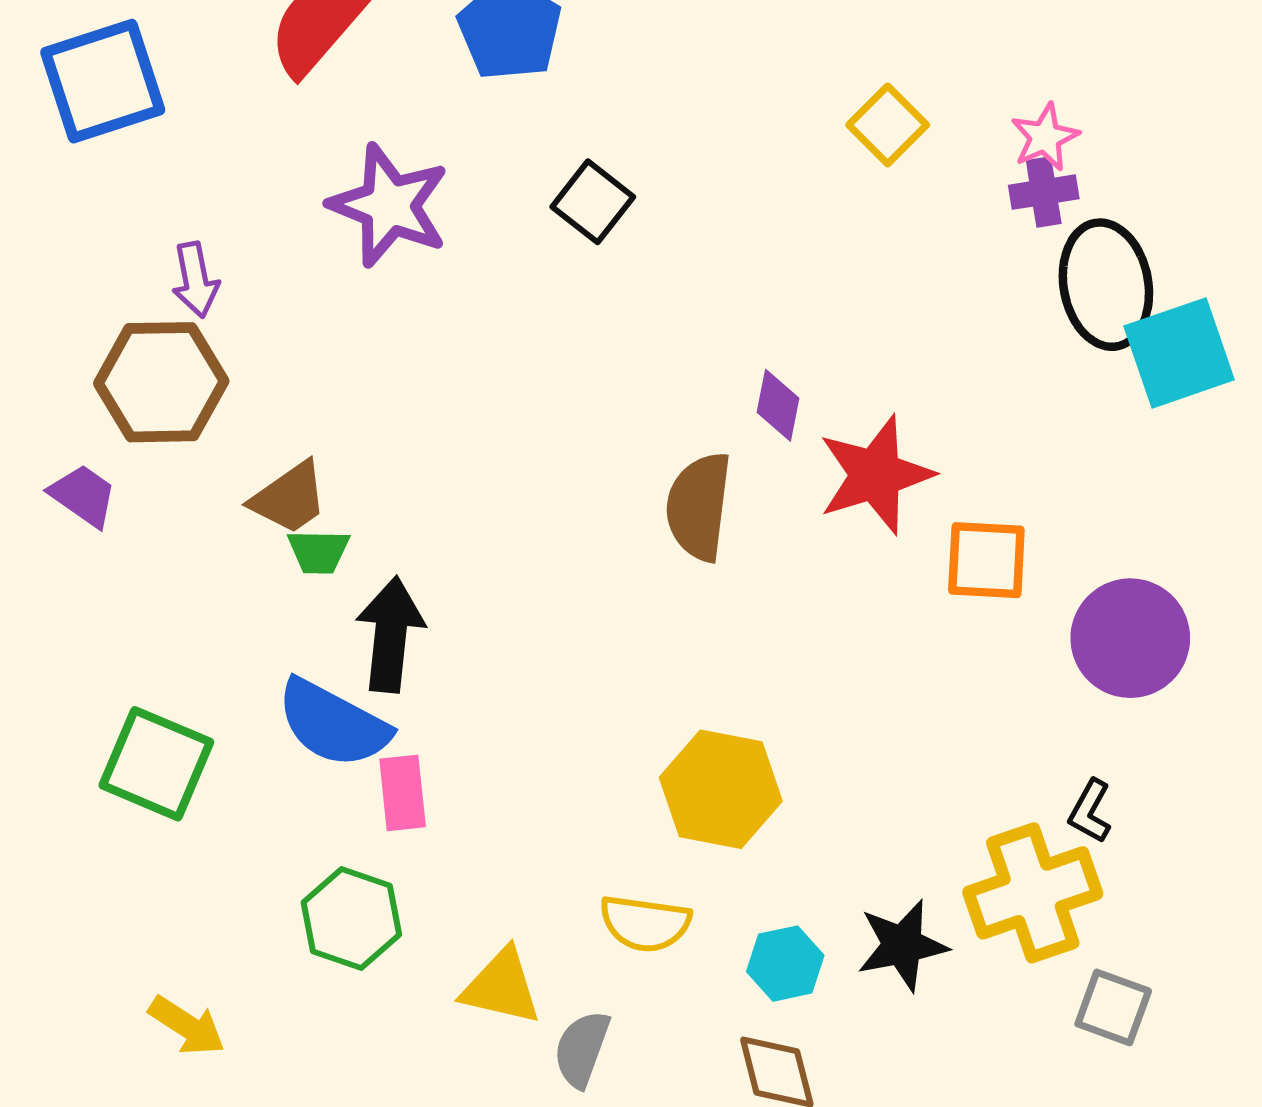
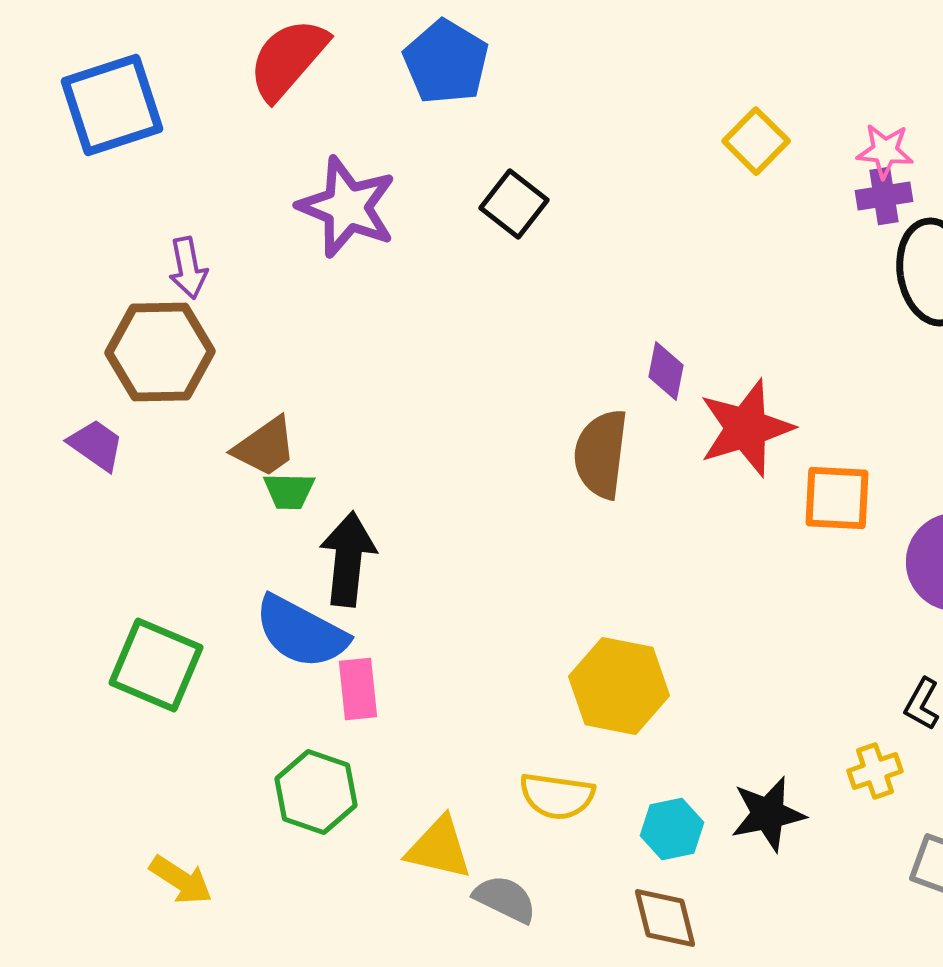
pink star: (1045, 137) -> (885, 151), turned 30
yellow cross: (1033, 893) -> (875, 771), size x0.5
gray semicircle: (582, 1049) -> (505, 899), turned 96

